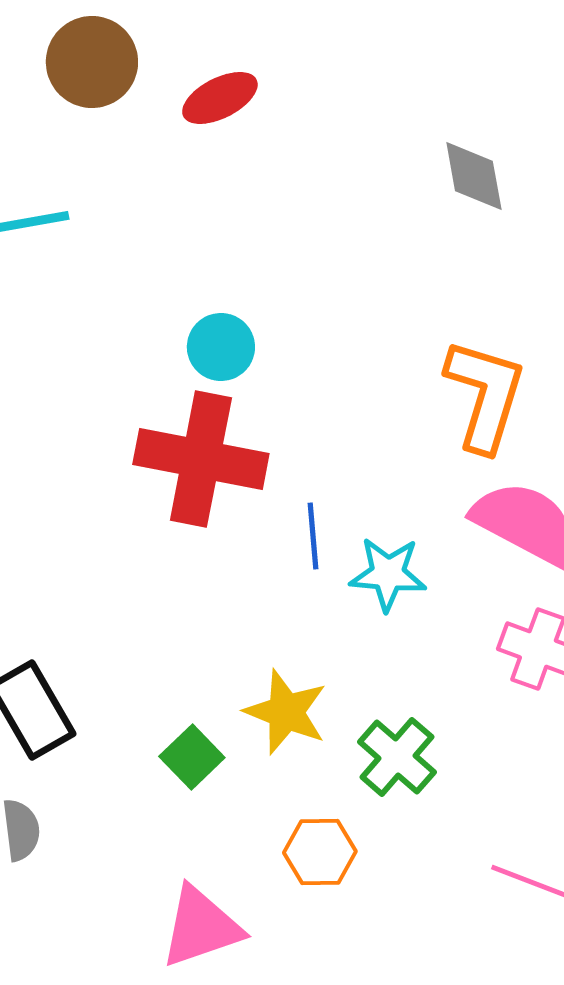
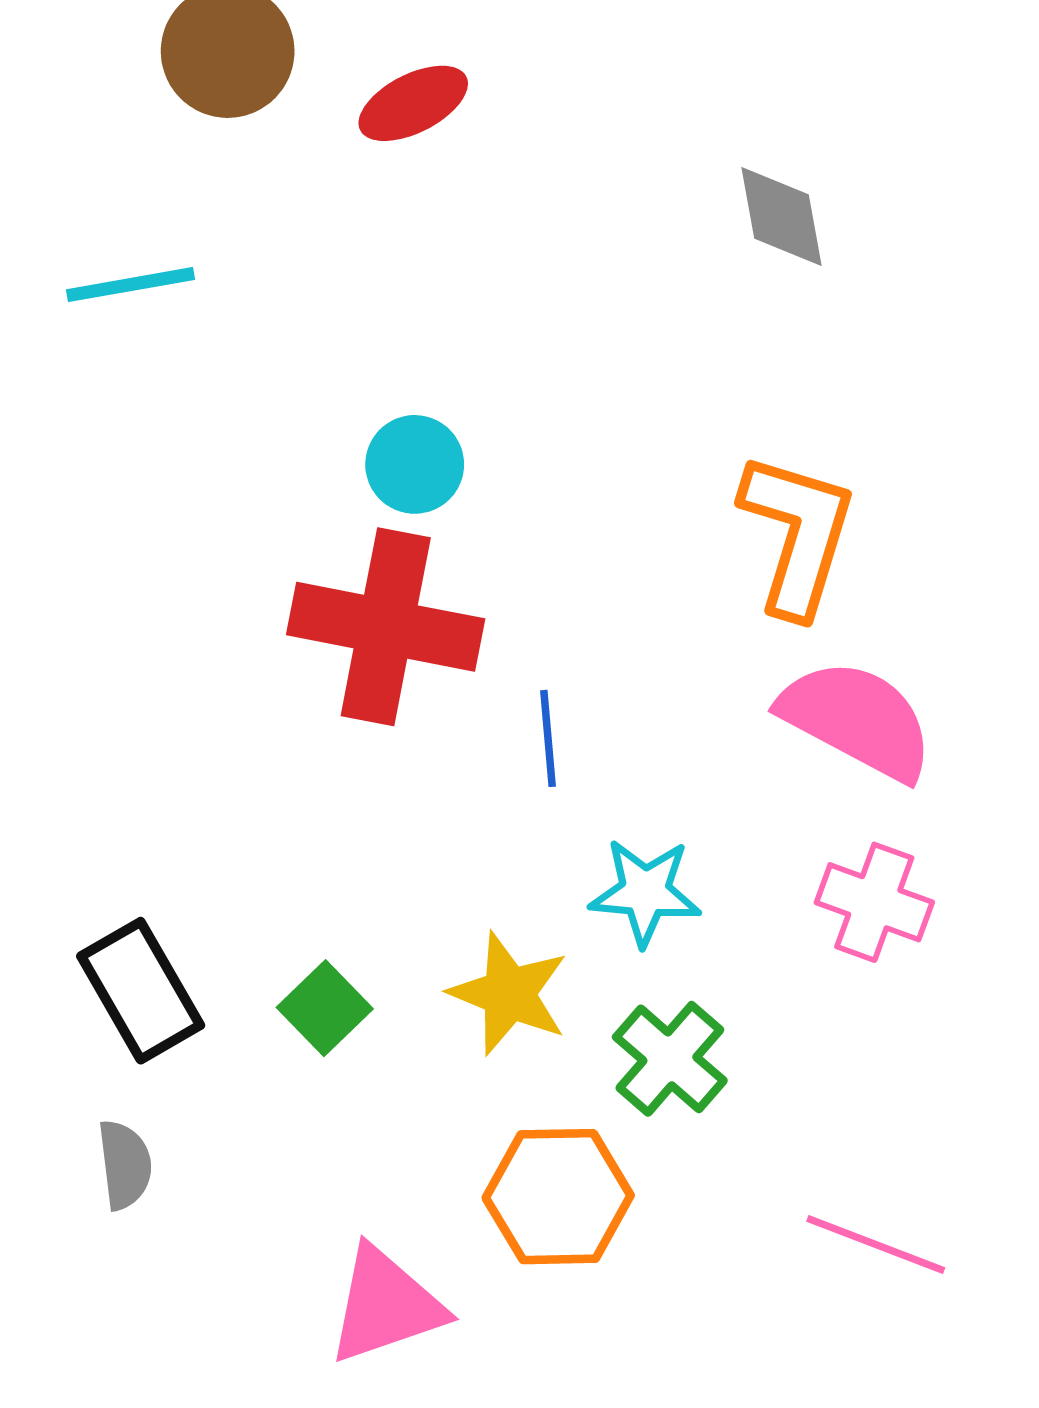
cyan star: (388, 574) -> (645, 892), moved
green square: (192, 757) -> (325, 1008), moved
orange hexagon: (320, 852) -> (558, 1197), size x1.4

